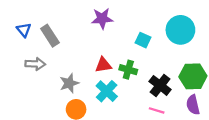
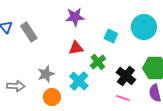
gray arrow: (35, 64) -> (16, 86), moved
red triangle: (103, 65) -> (76, 48), moved
green cross: (128, 70) -> (98, 62), turned 35

